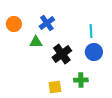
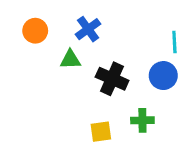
cyan line: (91, 31) -> (174, 42), moved
black cross: (62, 54) -> (112, 79), turned -30

